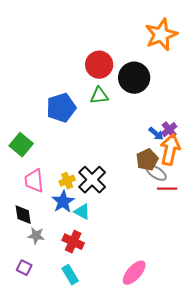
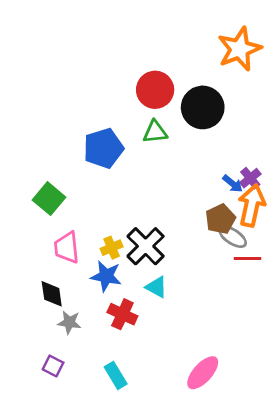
blue star: (63, 202) -> (106, 276), turned -30
cyan triangle: (82, 212) -> (156, 287), moved
red cross: (73, 242) -> (122, 314), moved

